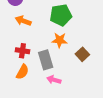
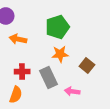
orange semicircle: (22, 72) -> (16, 95), moved
pink arrow: (54, 80) -> (72, 91), moved

